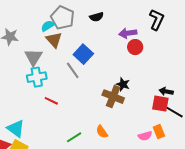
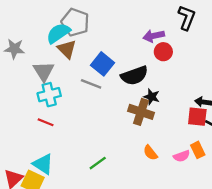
black semicircle: (97, 17) -> (134, 76), moved, size x1.6
cyan semicircle: (48, 26) -> (58, 33), size x1.5
gray line: (73, 70) -> (91, 84), turned -30
red line: (51, 101) -> (46, 122), moved
cyan triangle: (16, 129) -> (43, 164), moved
orange semicircle: (102, 132) -> (150, 153), moved

